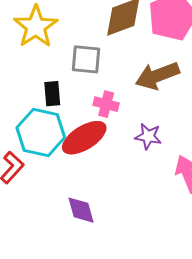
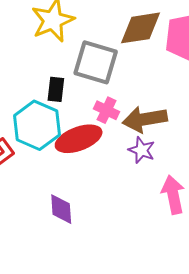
gray square: (86, 59) -> (96, 62), size x1.4
brown arrow: (157, 76) -> (145, 119), moved

